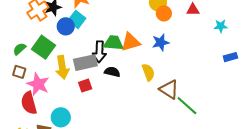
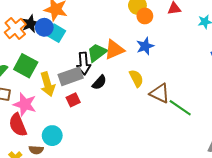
blue circle: (66, 26) -> (44, 27), moved
green trapezoid: (114, 43) -> (97, 53), turned -35
black semicircle: (112, 72) -> (99, 82), turned 126

